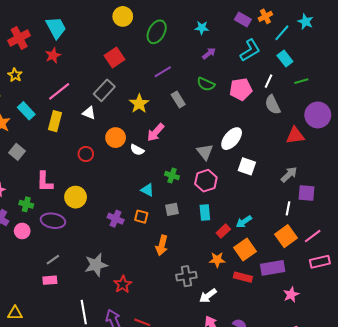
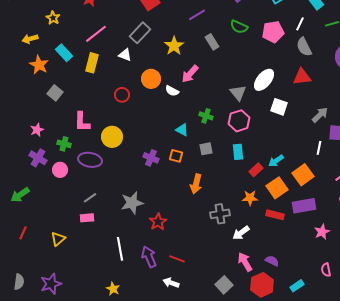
red triangle: (295, 135) -> (302, 77), moved
orange square: (286, 236) -> (303, 175), moved
yellow triangle: (15, 313) -> (58, 239), moved, turned -42

